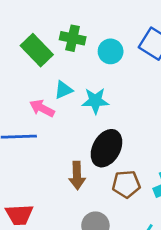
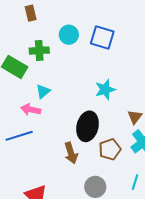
cyan circle: (111, 51) -> (69, 35), moved
cyan star: (95, 101) -> (105, 90), moved

